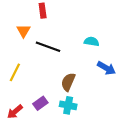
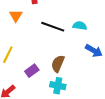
black line: (48, 47) -> (53, 27), moved
purple rectangle: (40, 103) -> (32, 71), moved

